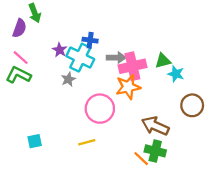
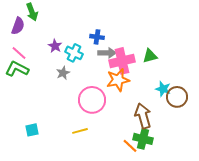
blue cross: (90, 40) -> (97, 37), moved
cyan cross: (80, 58) -> (74, 53), size x0.7
cyan star: (176, 74) -> (163, 89), moved
brown arrow: (155, 126) -> (143, 116), turned 50

